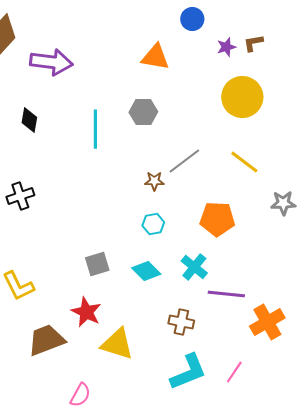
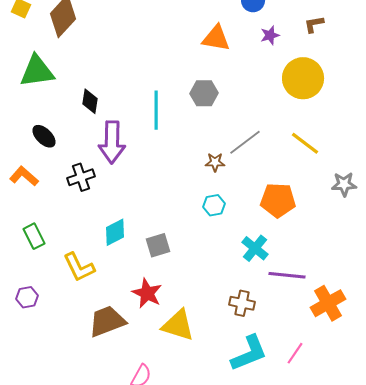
purple star: (226, 47) -> (270, 35), moved
purple arrow: (51, 62) -> (112, 142), moved, turned 84
cyan diamond: (146, 271) -> (115, 232), moved, turned -72

